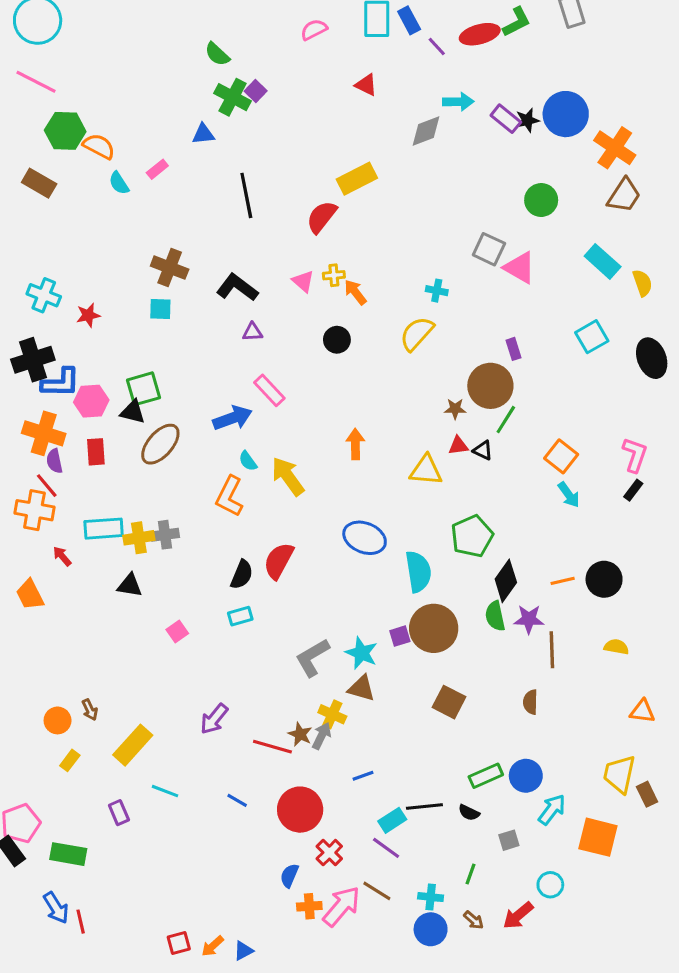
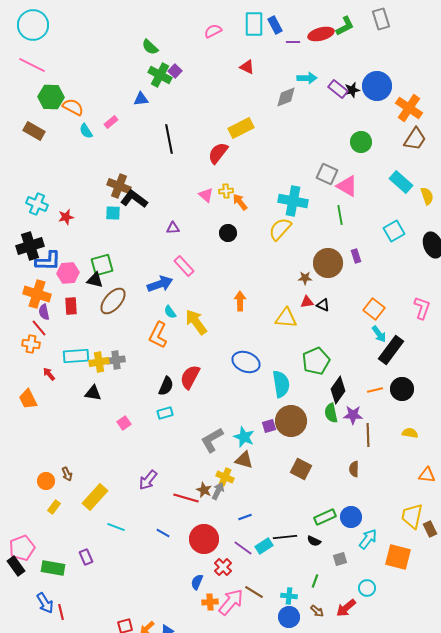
purple line: (437, 46) -> (293, 42), turned -48
black L-shape: (237, 288) -> (134, 199), moved
cyan cross: (437, 291) -> (293, 201), size x2.0
purple rectangle: (513, 349) -> (356, 256), moved
green line: (506, 420) -> (340, 215), moved, turned -42
black rectangle: (633, 490) -> (391, 350), moved, size x2.0
orange cross: (34, 510) -> (31, 344), size x0.7
purple rectangle: (119, 813) -> (86, 557), moved
purple line: (386, 848) -> (243, 548), moved

